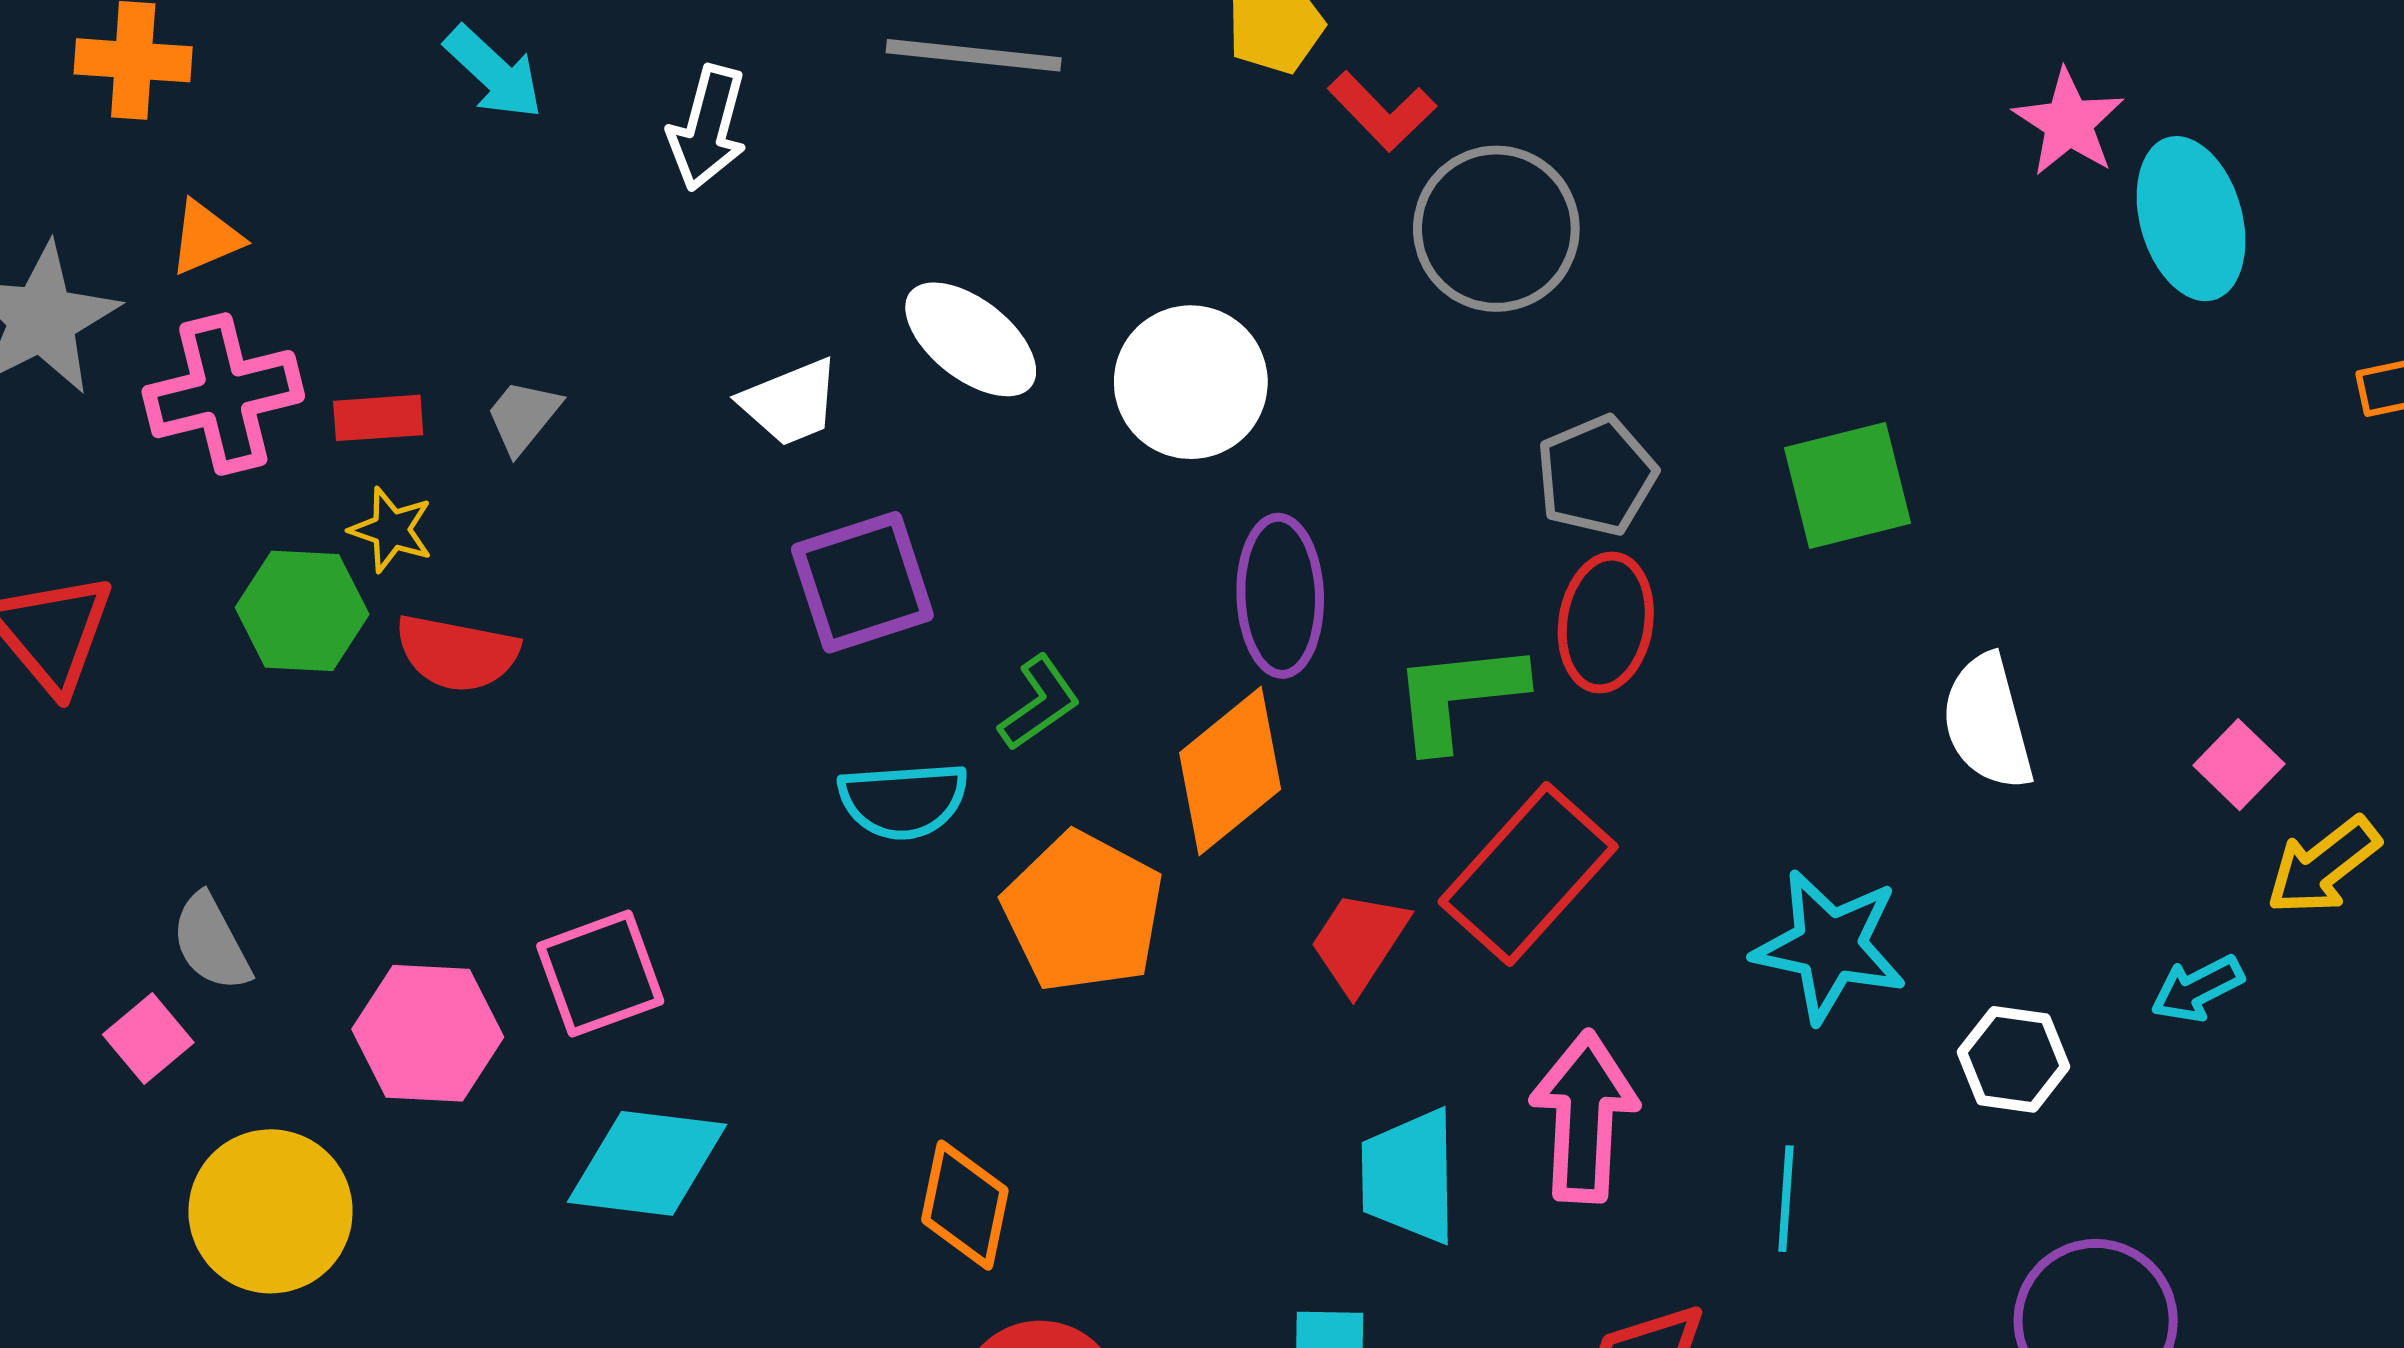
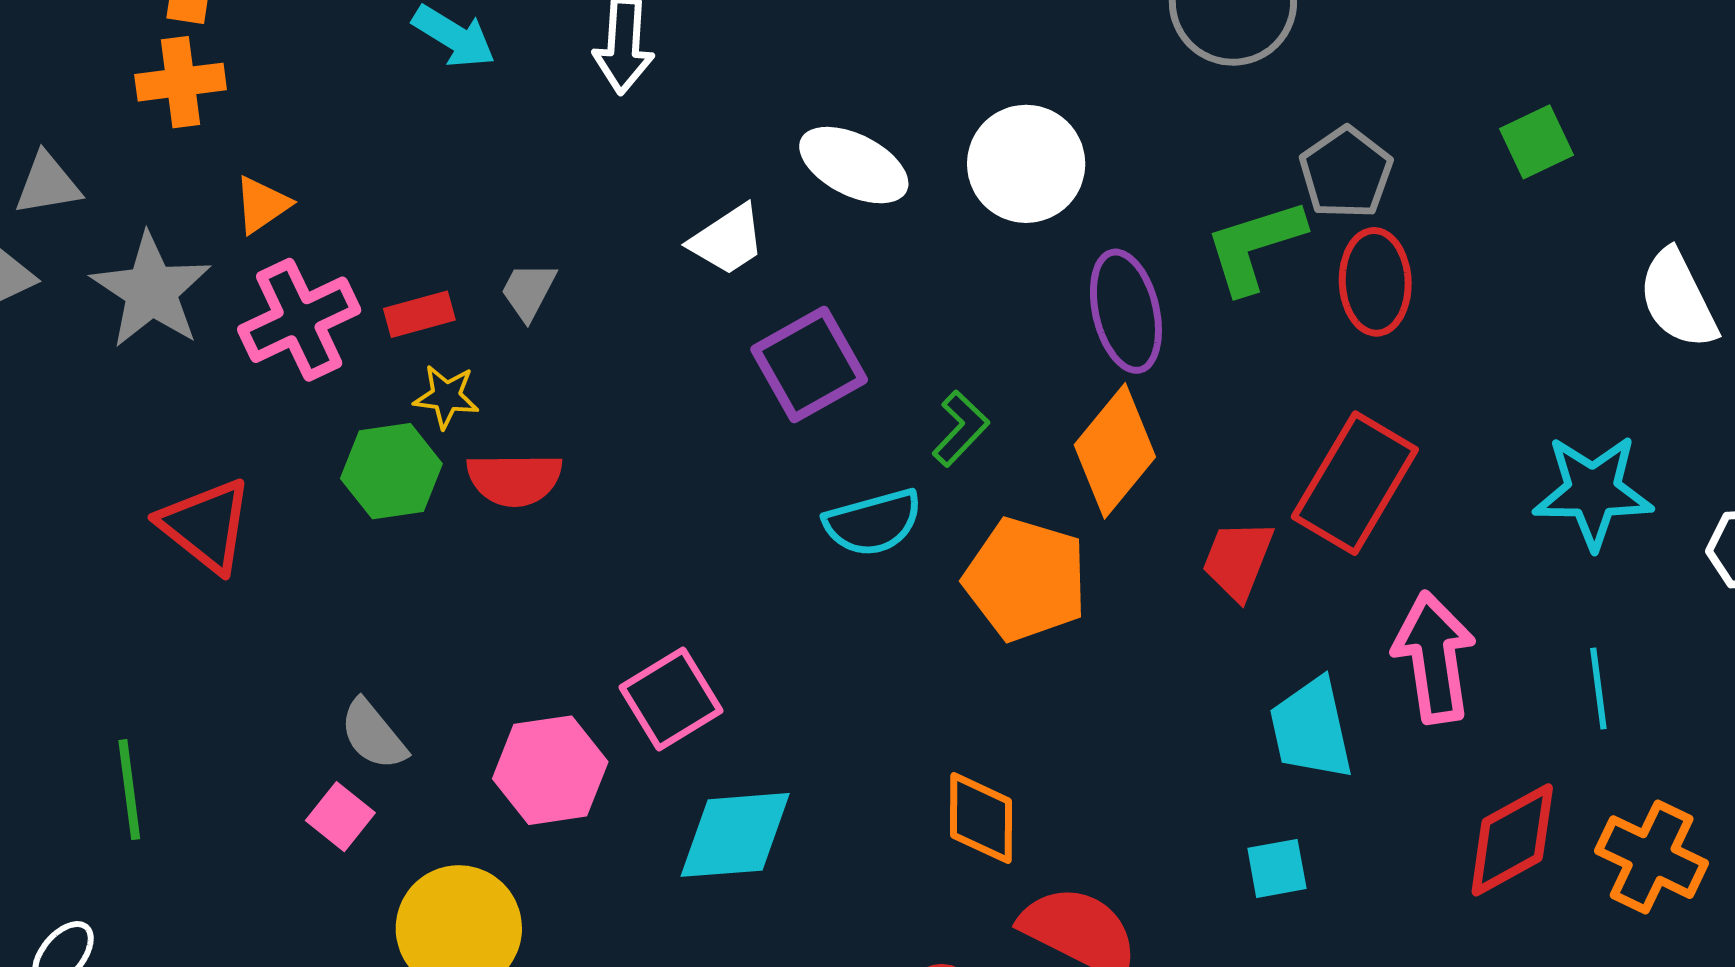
green square: (1848, 485) -> (1537, 142), size x0.7
green L-shape: (1458, 696) -> (1255, 246), moved

